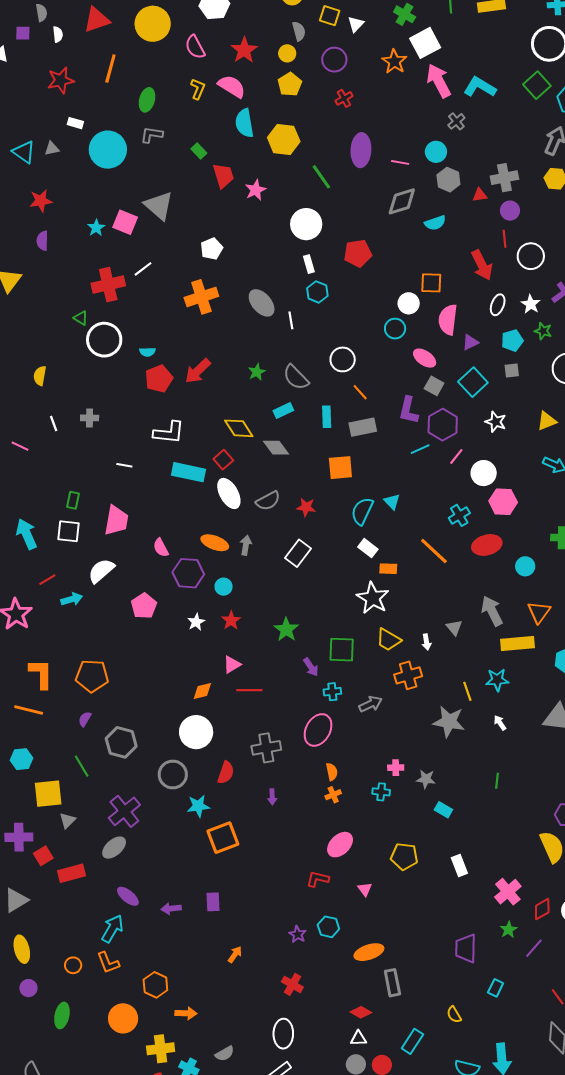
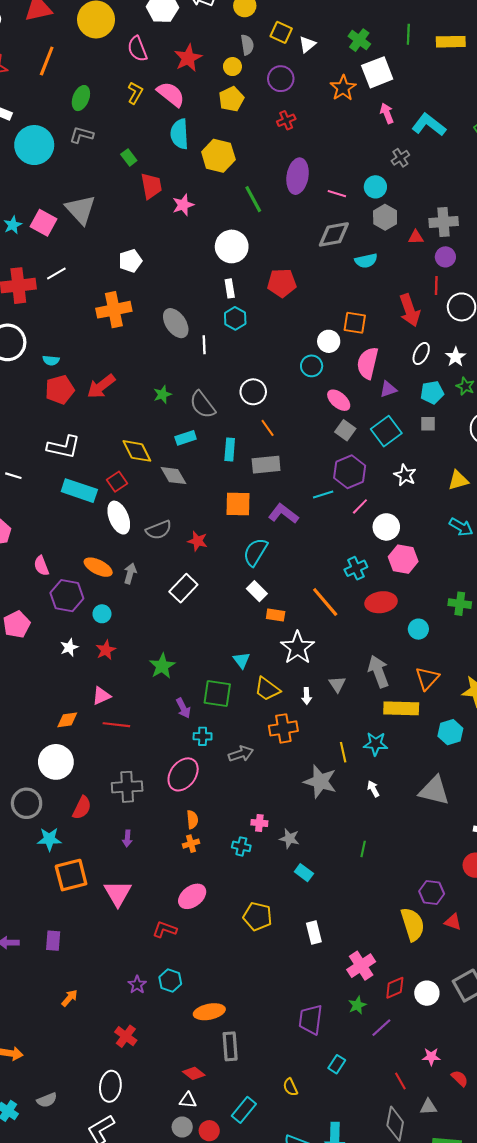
pink arrow: (439, 81) -> (387, 113), size x0.6
purple L-shape: (408, 410) -> (283, 514), moved, turned 108
cyan triangle: (392, 502) -> (242, 660), moved
white star: (373, 598) -> (298, 648), moved
pink triangle: (365, 889) -> (118, 893), moved, size x1.8

